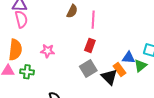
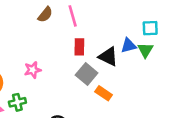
brown semicircle: (72, 11) -> (45, 15), turned 32
orange rectangle: (120, 69) -> (104, 93), moved
black triangle: (109, 77) -> (108, 57), moved

